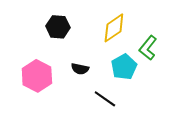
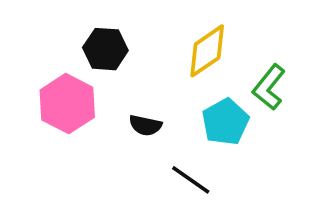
pink hexagon: (37, 76) -> (67, 104), moved

